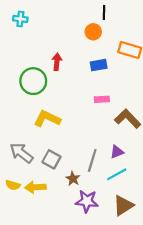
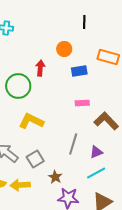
orange circle: (93, 32) -> (64, 49), moved
gray square: (51, 159) -> (35, 159), turned 30
gray line: (92, 160) -> (73, 144), moved

